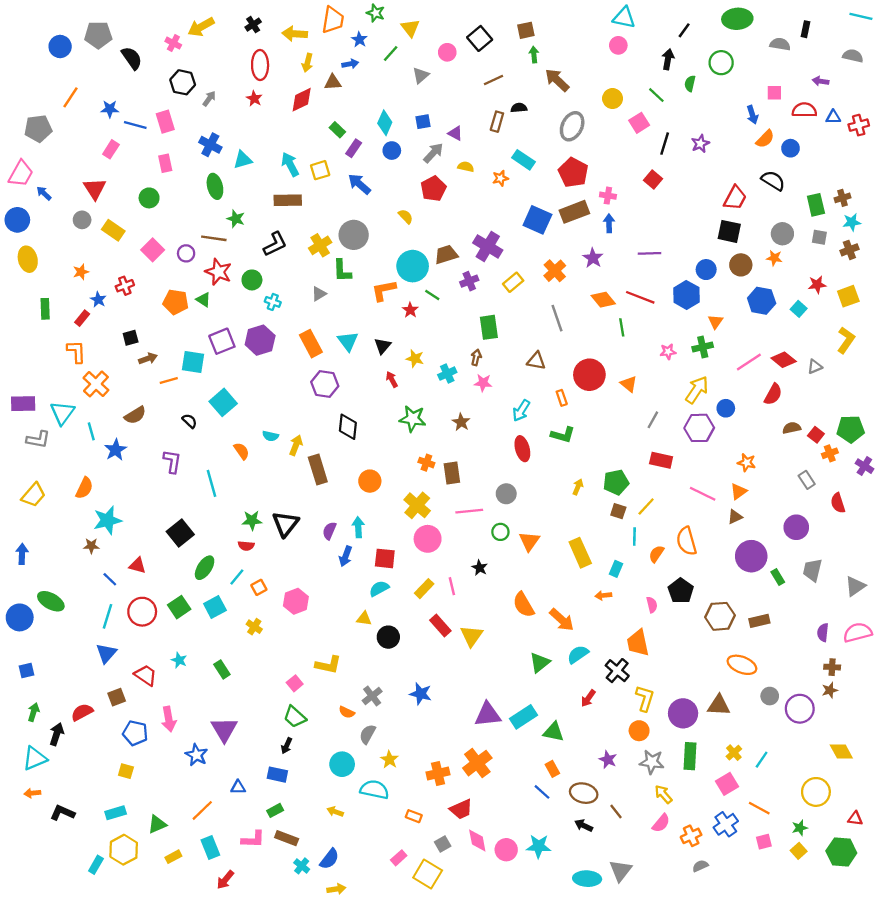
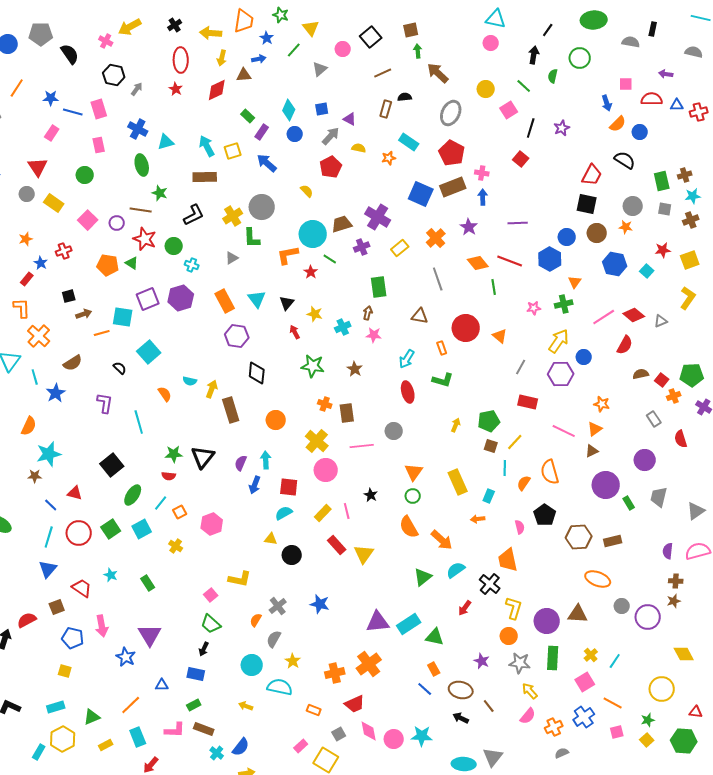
green circle: (500, 532) -> (413, 496), moved
orange semicircle: (347, 712) -> (256, 620), turned 96

